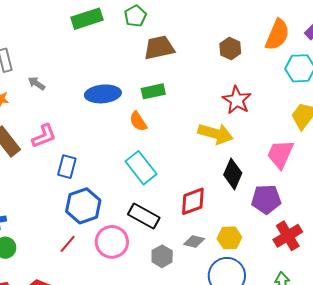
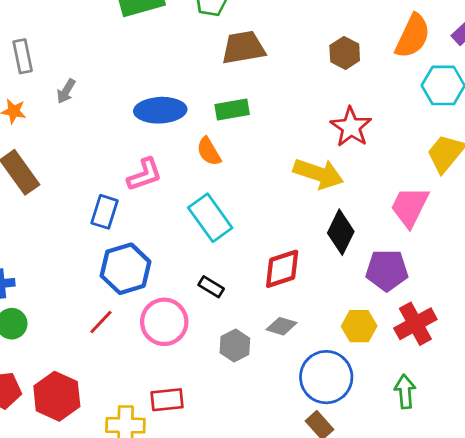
gray arrow: (36, 83) -> (66, 91), turned -96
pink L-shape: (44, 136) -> (145, 175), moved
black rectangle: (144, 216) -> (211, 287), size x0.6
yellow hexagon: (229, 238) -> (359, 326), moved

